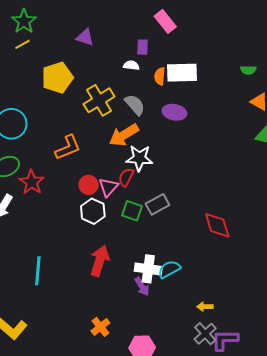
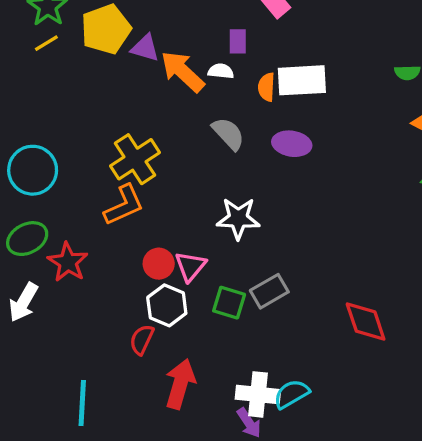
purple triangle: (85, 37) -> (145, 48), moved
yellow pentagon: (57, 78) -> (106, 29), moved
yellow cross: (99, 100) -> (135, 159), moved
orange arrow: (124, 135) -> (183, 72), moved, turned 76
red semicircle: (126, 177) -> (142, 340), moved

